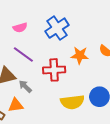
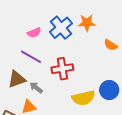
pink semicircle: (20, 28) -> (34, 33), moved
orange star: (80, 55) -> (87, 23), moved

